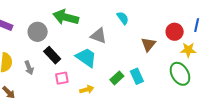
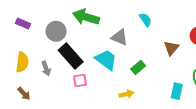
black rectangle: (52, 55) -> (71, 56), size x1.4
cyan rectangle: (137, 76) -> (177, 91), moved, turned 35
green rectangle: (117, 78) -> (138, 67), moved
yellow arrow: (87, 90) -> (126, 94), moved

